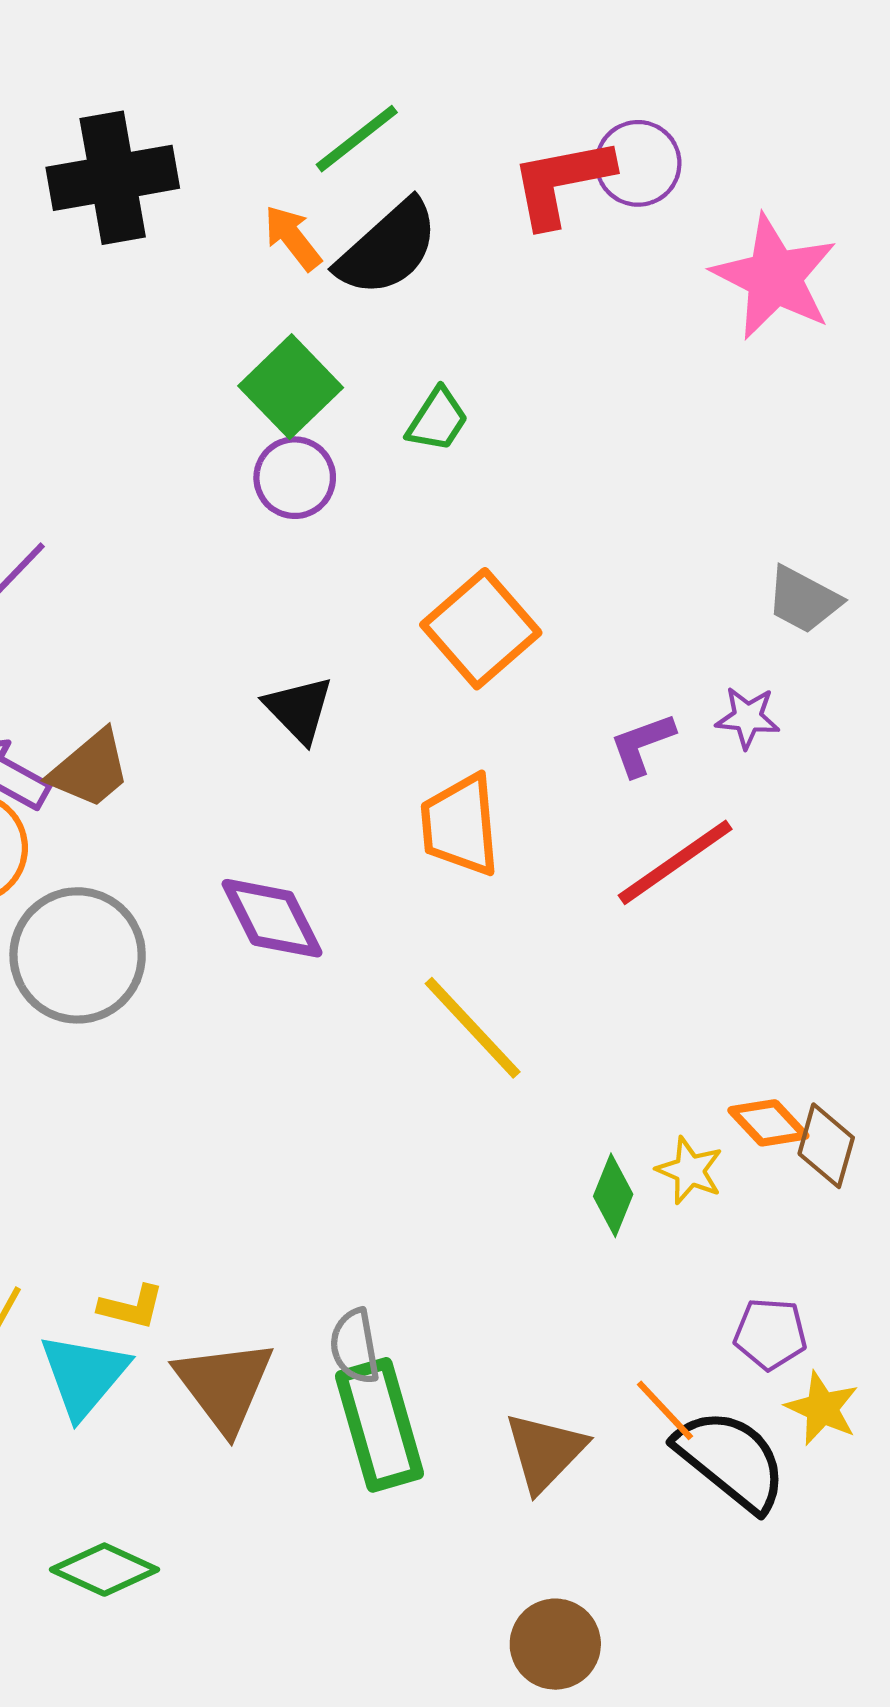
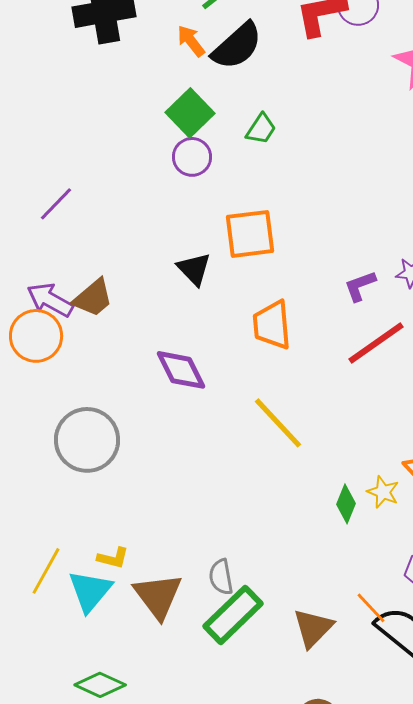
orange square: (481, 629) -> (250, 234), moved, turned 34
gray circle: (78, 955) -> (87, 440), moved
green rectangle: (380, 1425) -> (233, 615), turned 62

